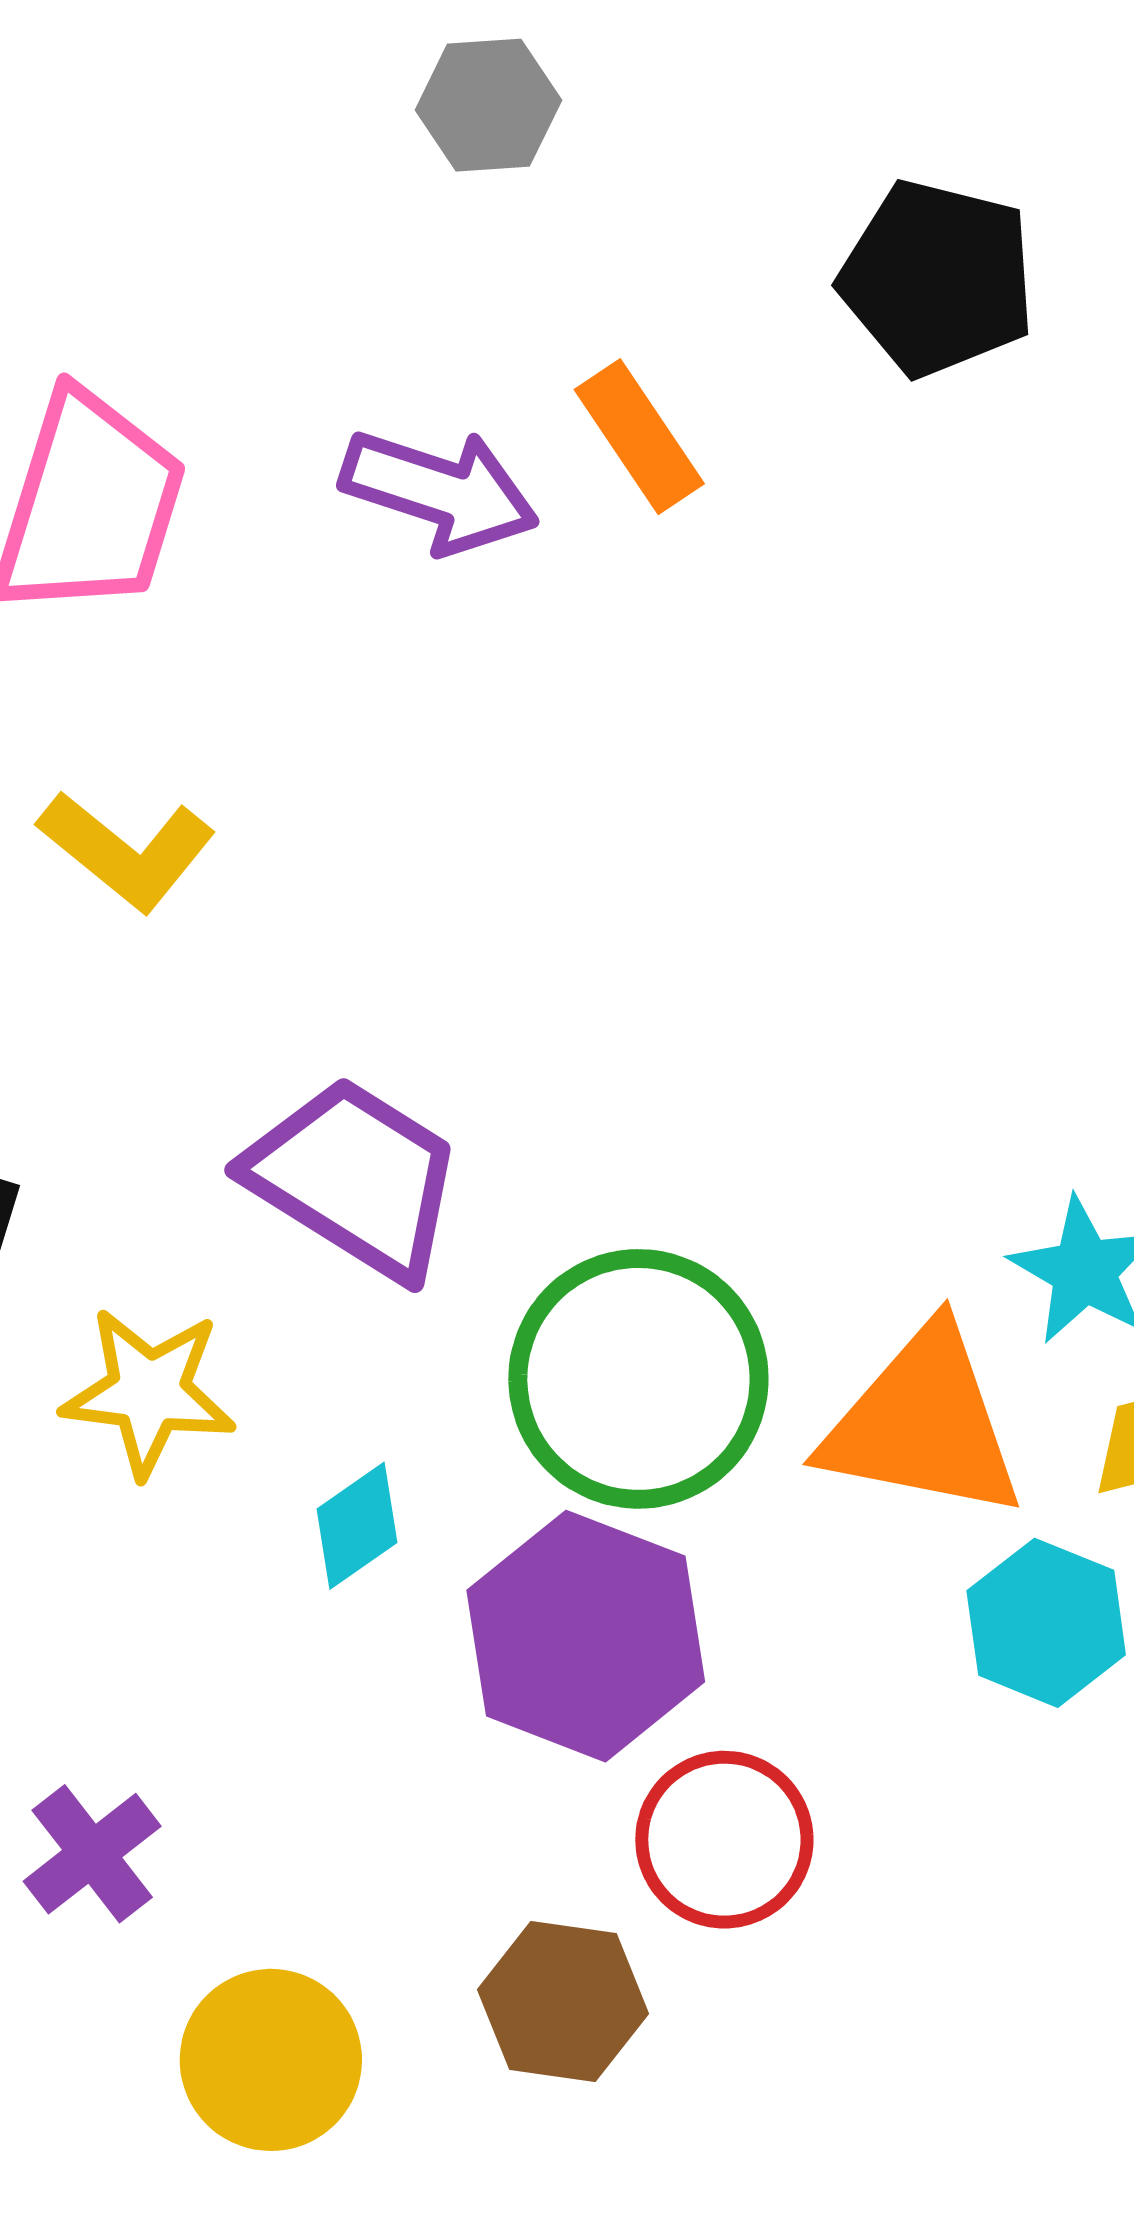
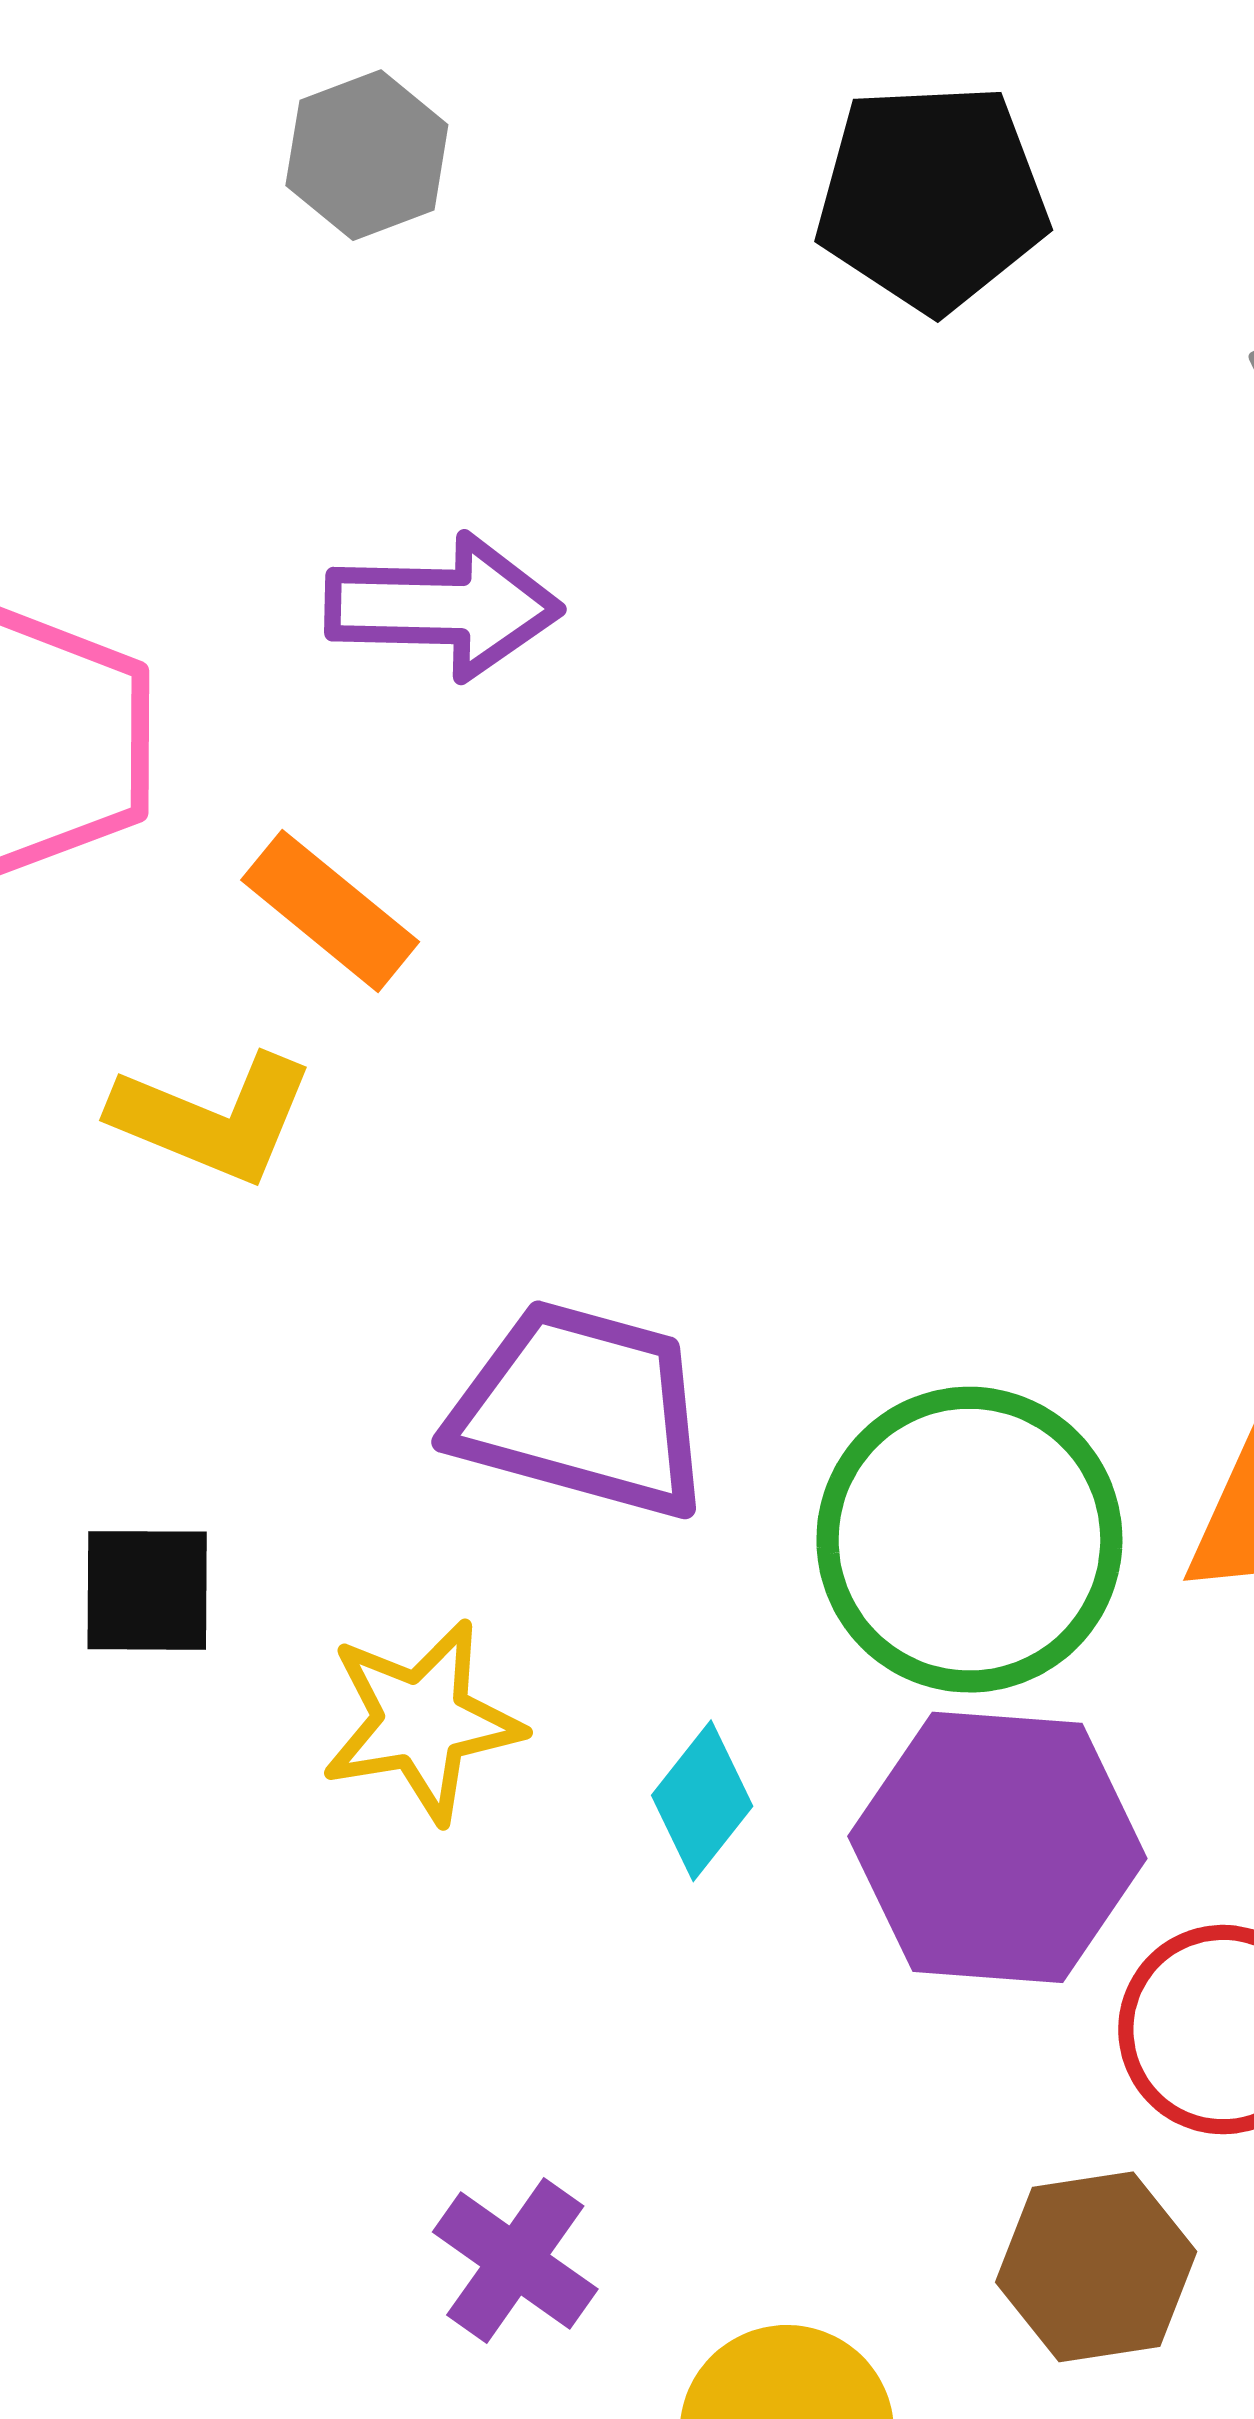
orange rectangle: (639, 437) -> (330, 911), moved

